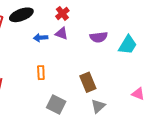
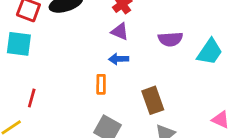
blue arrow: (41, 38) -> (119, 59), moved
orange rectangle: (41, 73) -> (101, 84), moved

